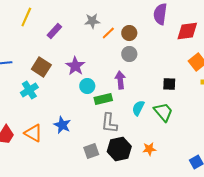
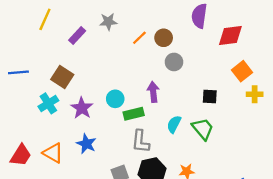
gray star: (92, 21) -> (108, 22), moved
gray circle: (129, 54) -> (174, 62), moved
purple star: (75, 66) -> (82, 108), moved

